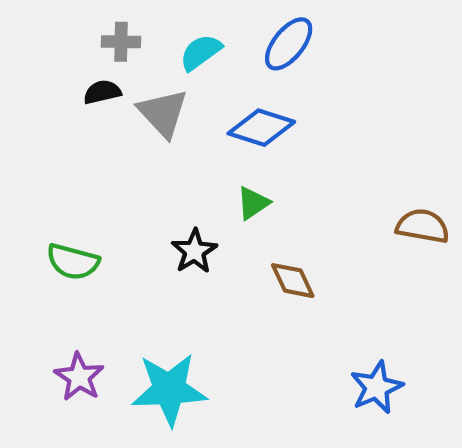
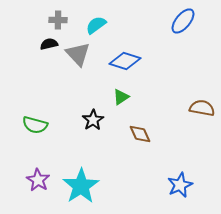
blue ellipse: (289, 44) -> (183, 21), moved
cyan star: (169, 389) -> (81, 186), turned -30

